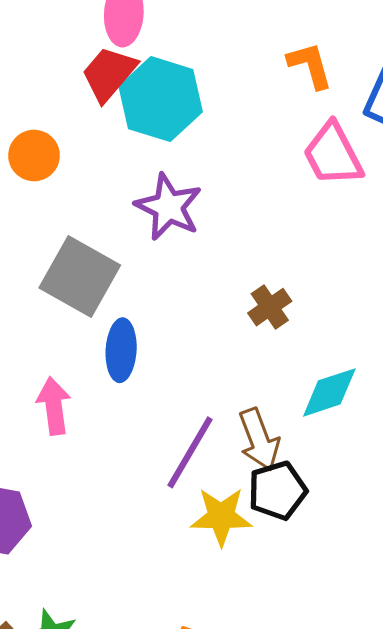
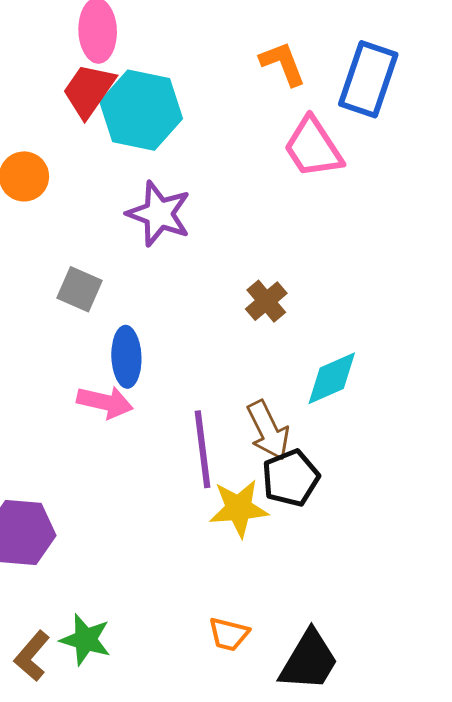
gray square: (80, 276) -> (79, 289), size x0.6
pink arrow: (54, 406) -> (105, 402), moved, turned 116
purple line: (190, 452) -> (203, 449), turned -32

